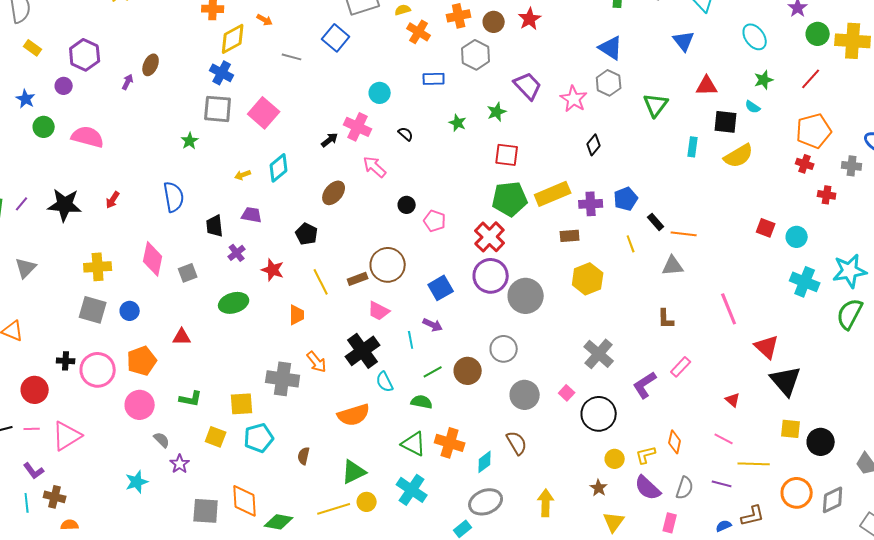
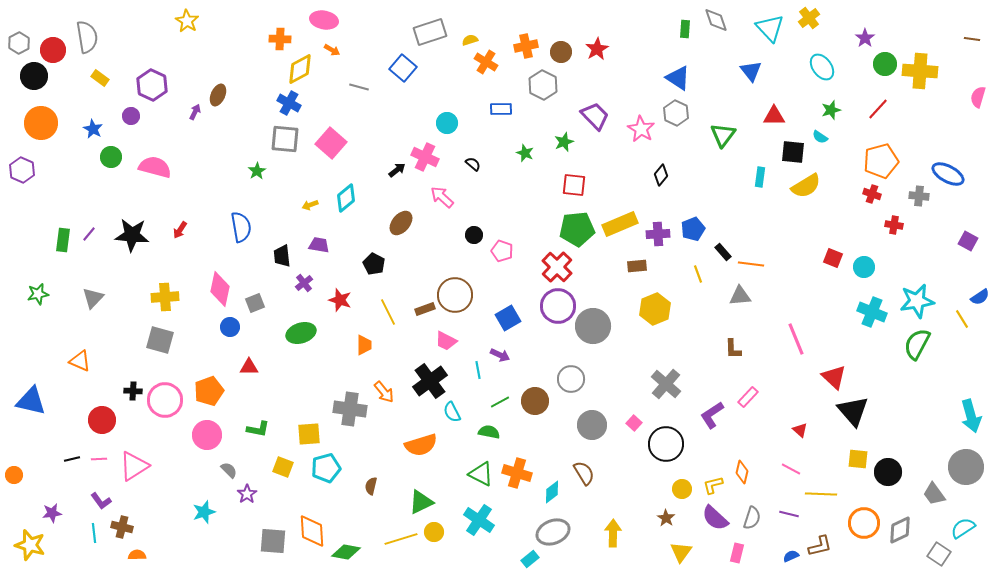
blue circle: (130, 311) -> (230, 327), moved

